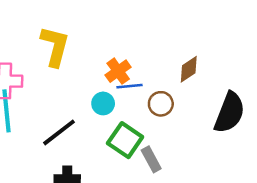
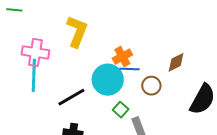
cyan circle: (103, 103) -> (108, 80), size x1.8
green square: (125, 140) -> (121, 110), size x0.6

